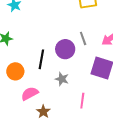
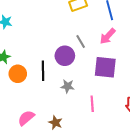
orange circle: (15, 71) -> (18, 74), moved
pink semicircle: (30, 94) -> (26, 118), moved

